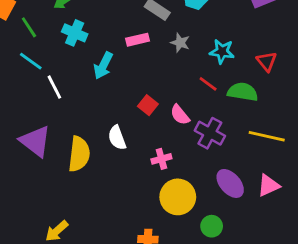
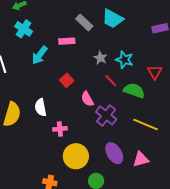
gray star: (180, 43) -> (101, 58), moved
red square: (148, 105) -> (67, 80), moved
pink cross: (161, 159) -> (60, 129), moved

